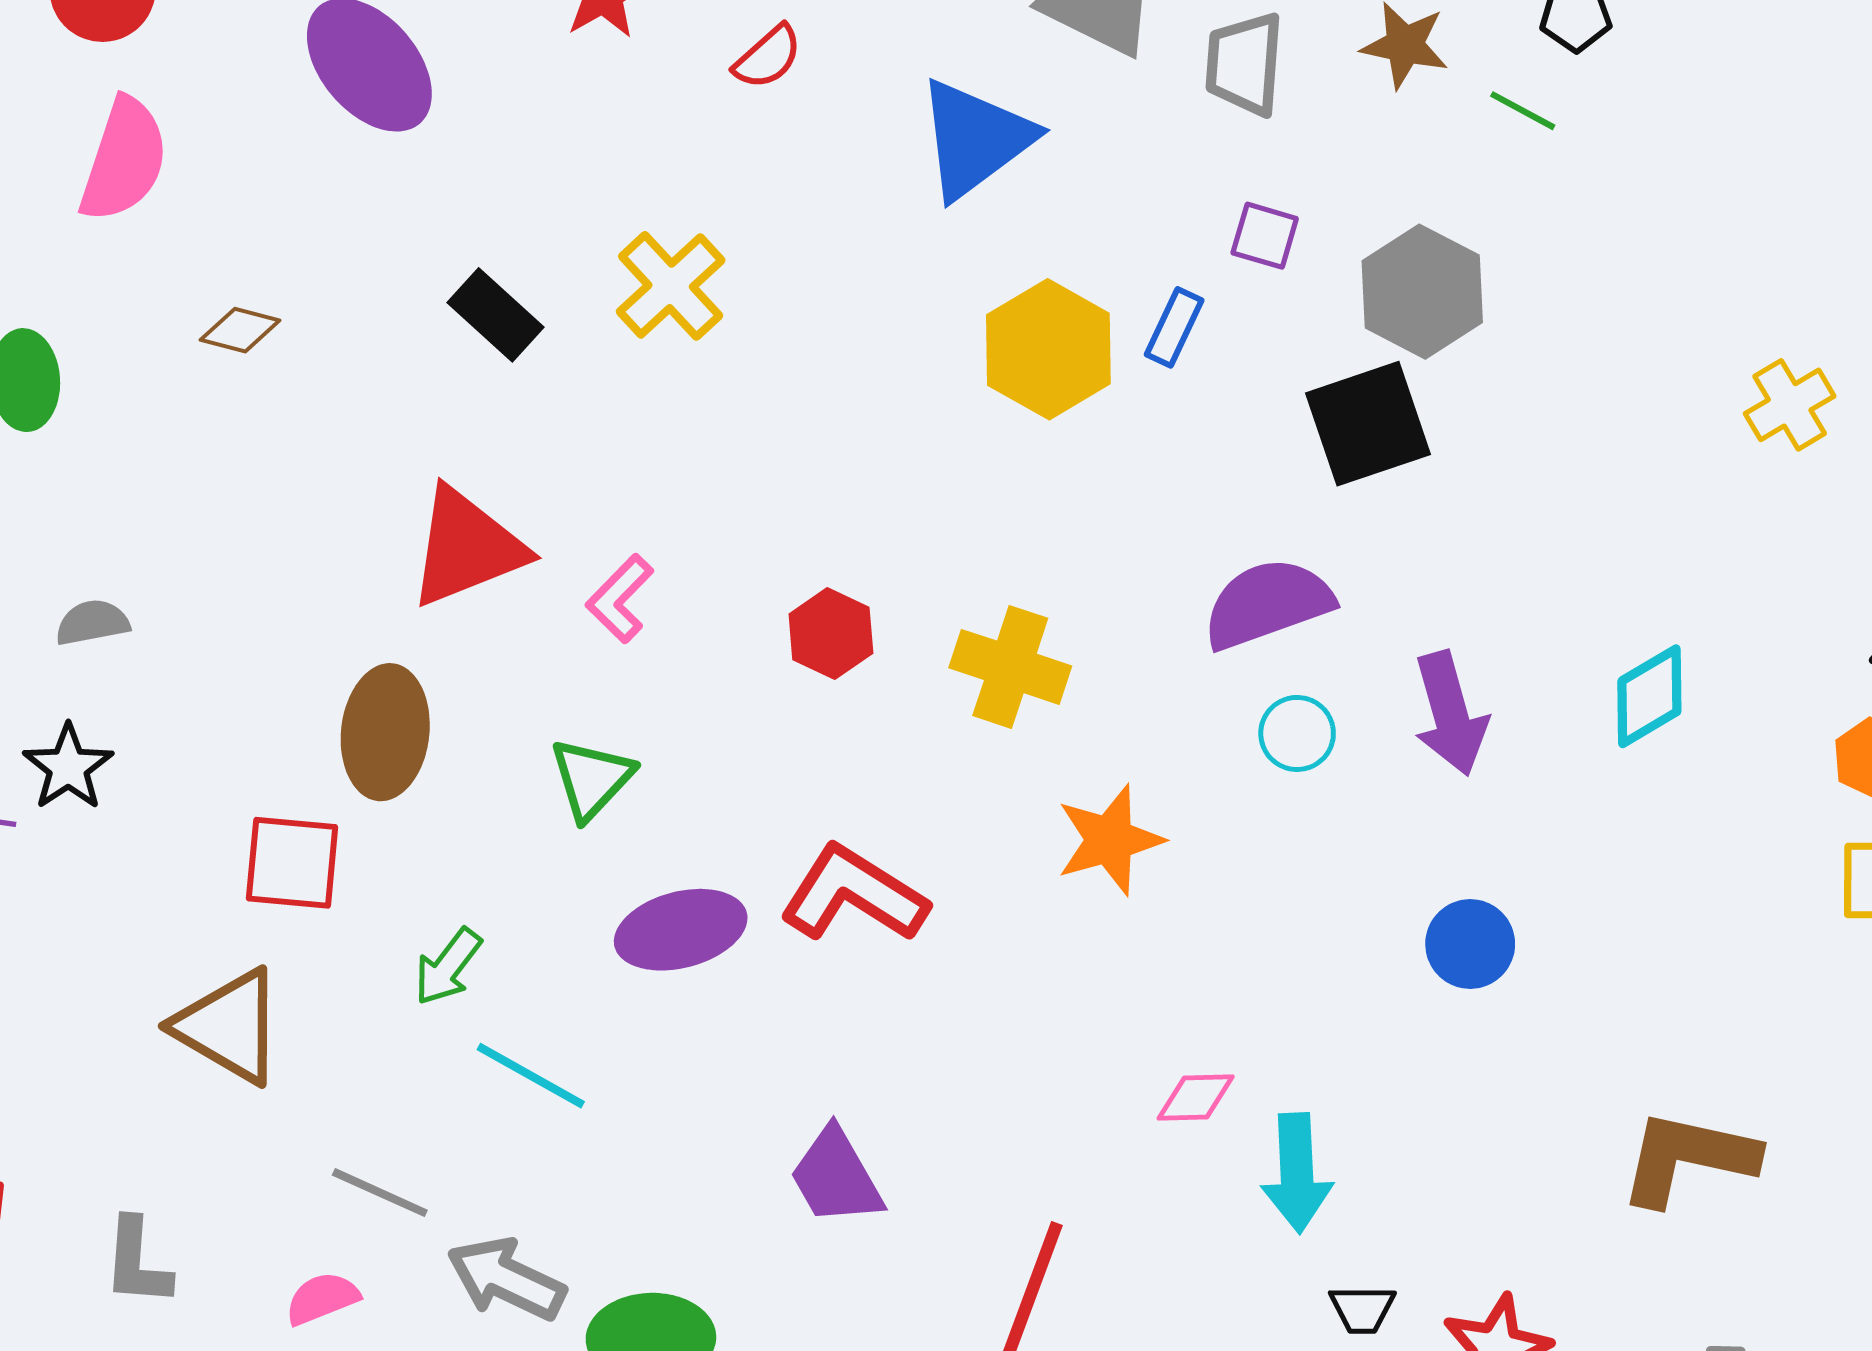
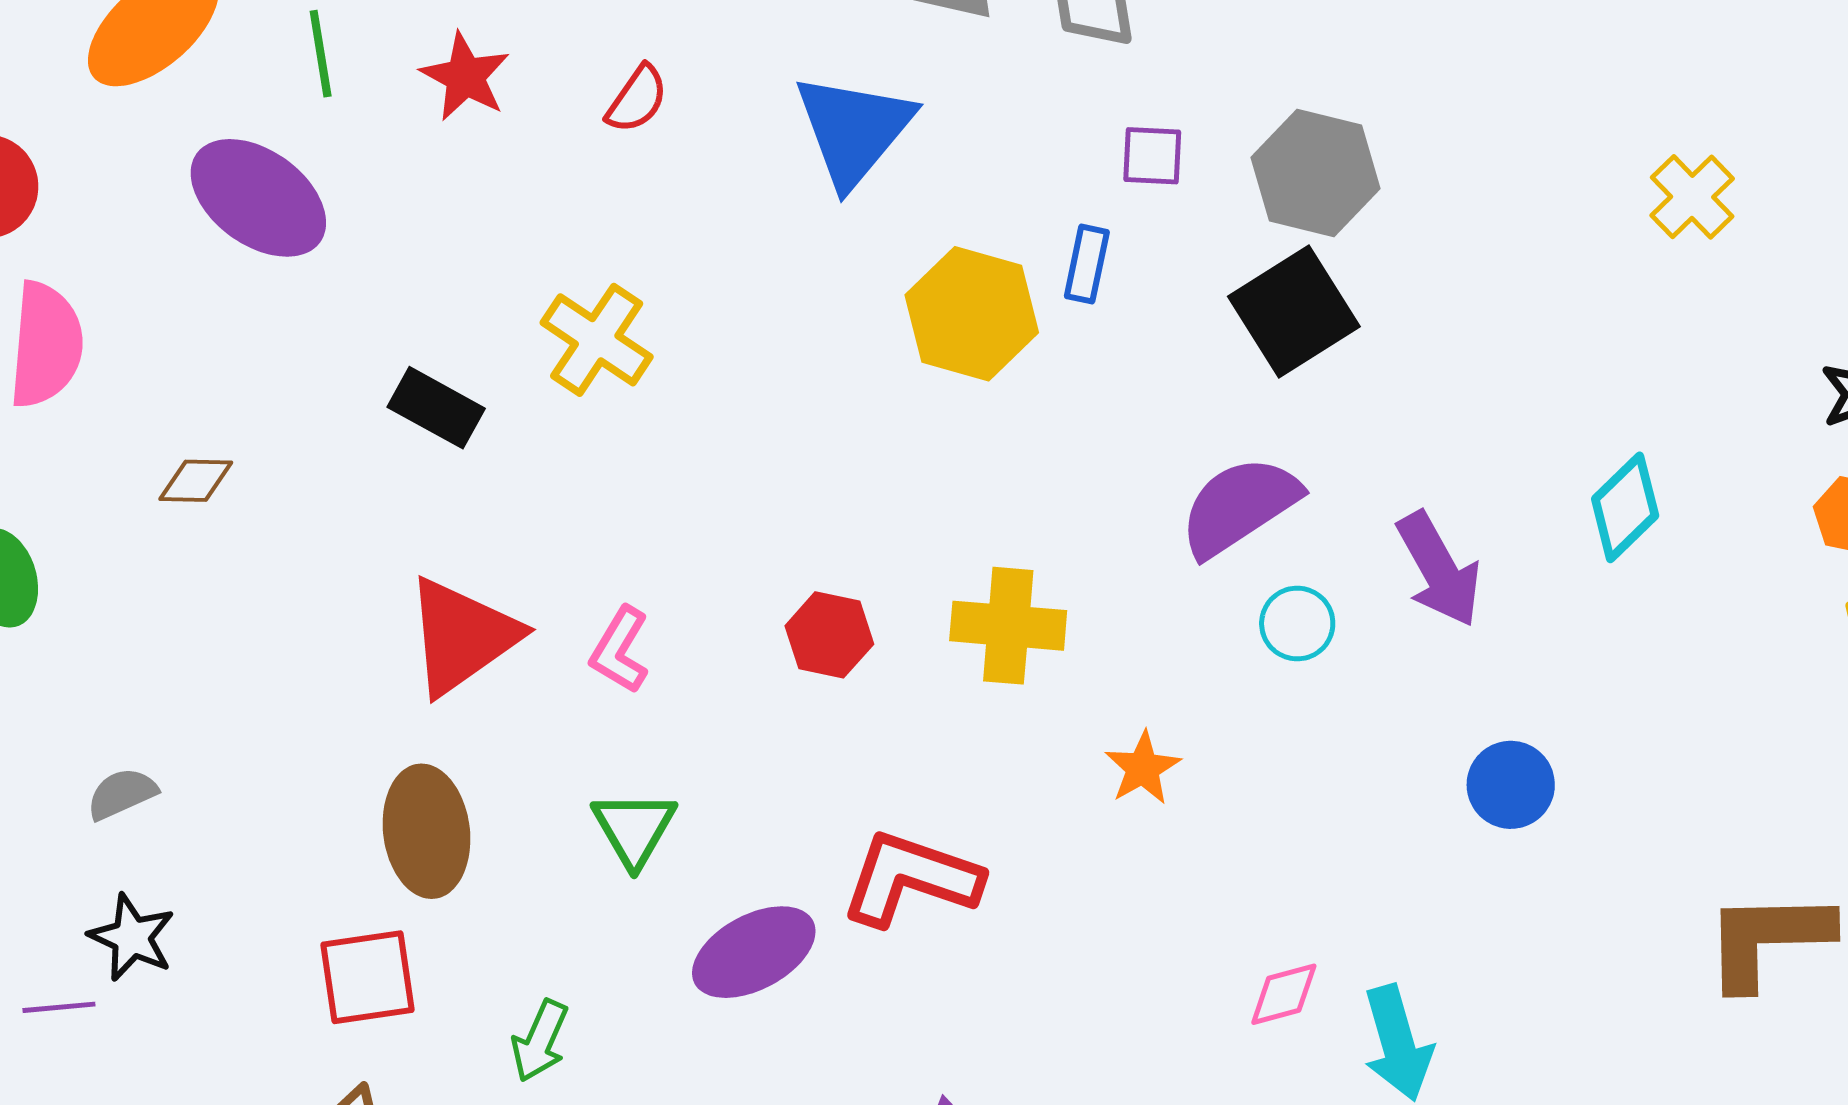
orange star: (1110, 840) -> (1143, 768), size x0.7

